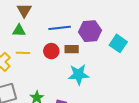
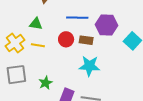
green triangle: (19, 31) -> (36, 24), moved
yellow line: (23, 53) -> (38, 45), moved

